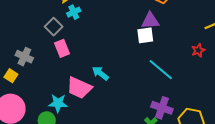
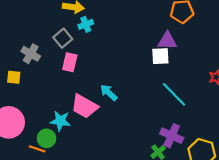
pink rectangle: (62, 48) -> (70, 62), turned 30
gray cross: (24, 57) -> (31, 54), moved
yellow square: (11, 76) -> (14, 77), moved, turned -32

